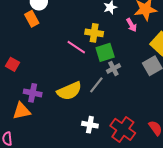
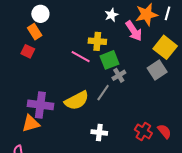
pink arrow: (132, 25) -> (134, 31), size x1.5
red square: (12, 64) -> (28, 51), moved
purple cross: (33, 93) -> (40, 105), size x1.4
red cross: (123, 129) -> (143, 131), moved, size x0.7

